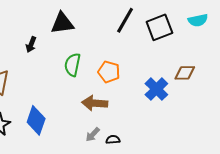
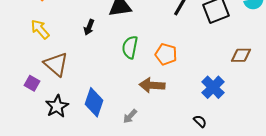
blue cross: (156, 89) -> (213, 87), moved
gray arrow: (93, 135) -> (130, 116), moved
black semicircle: (113, 140) -> (200, 121), moved, turned 48

